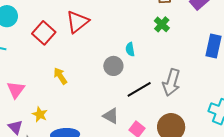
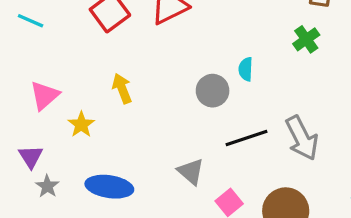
gray arrow: (172, 83) -> (302, 138), turned -56
yellow star: (40, 114) -> (81, 125), moved

